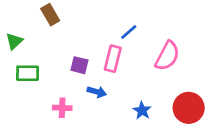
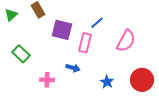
green triangle: (14, 41) -> (11, 15), moved
purple square: (79, 65) -> (62, 30), moved, size x1.5
green rectangle: (28, 73) -> (21, 54), turned 42

